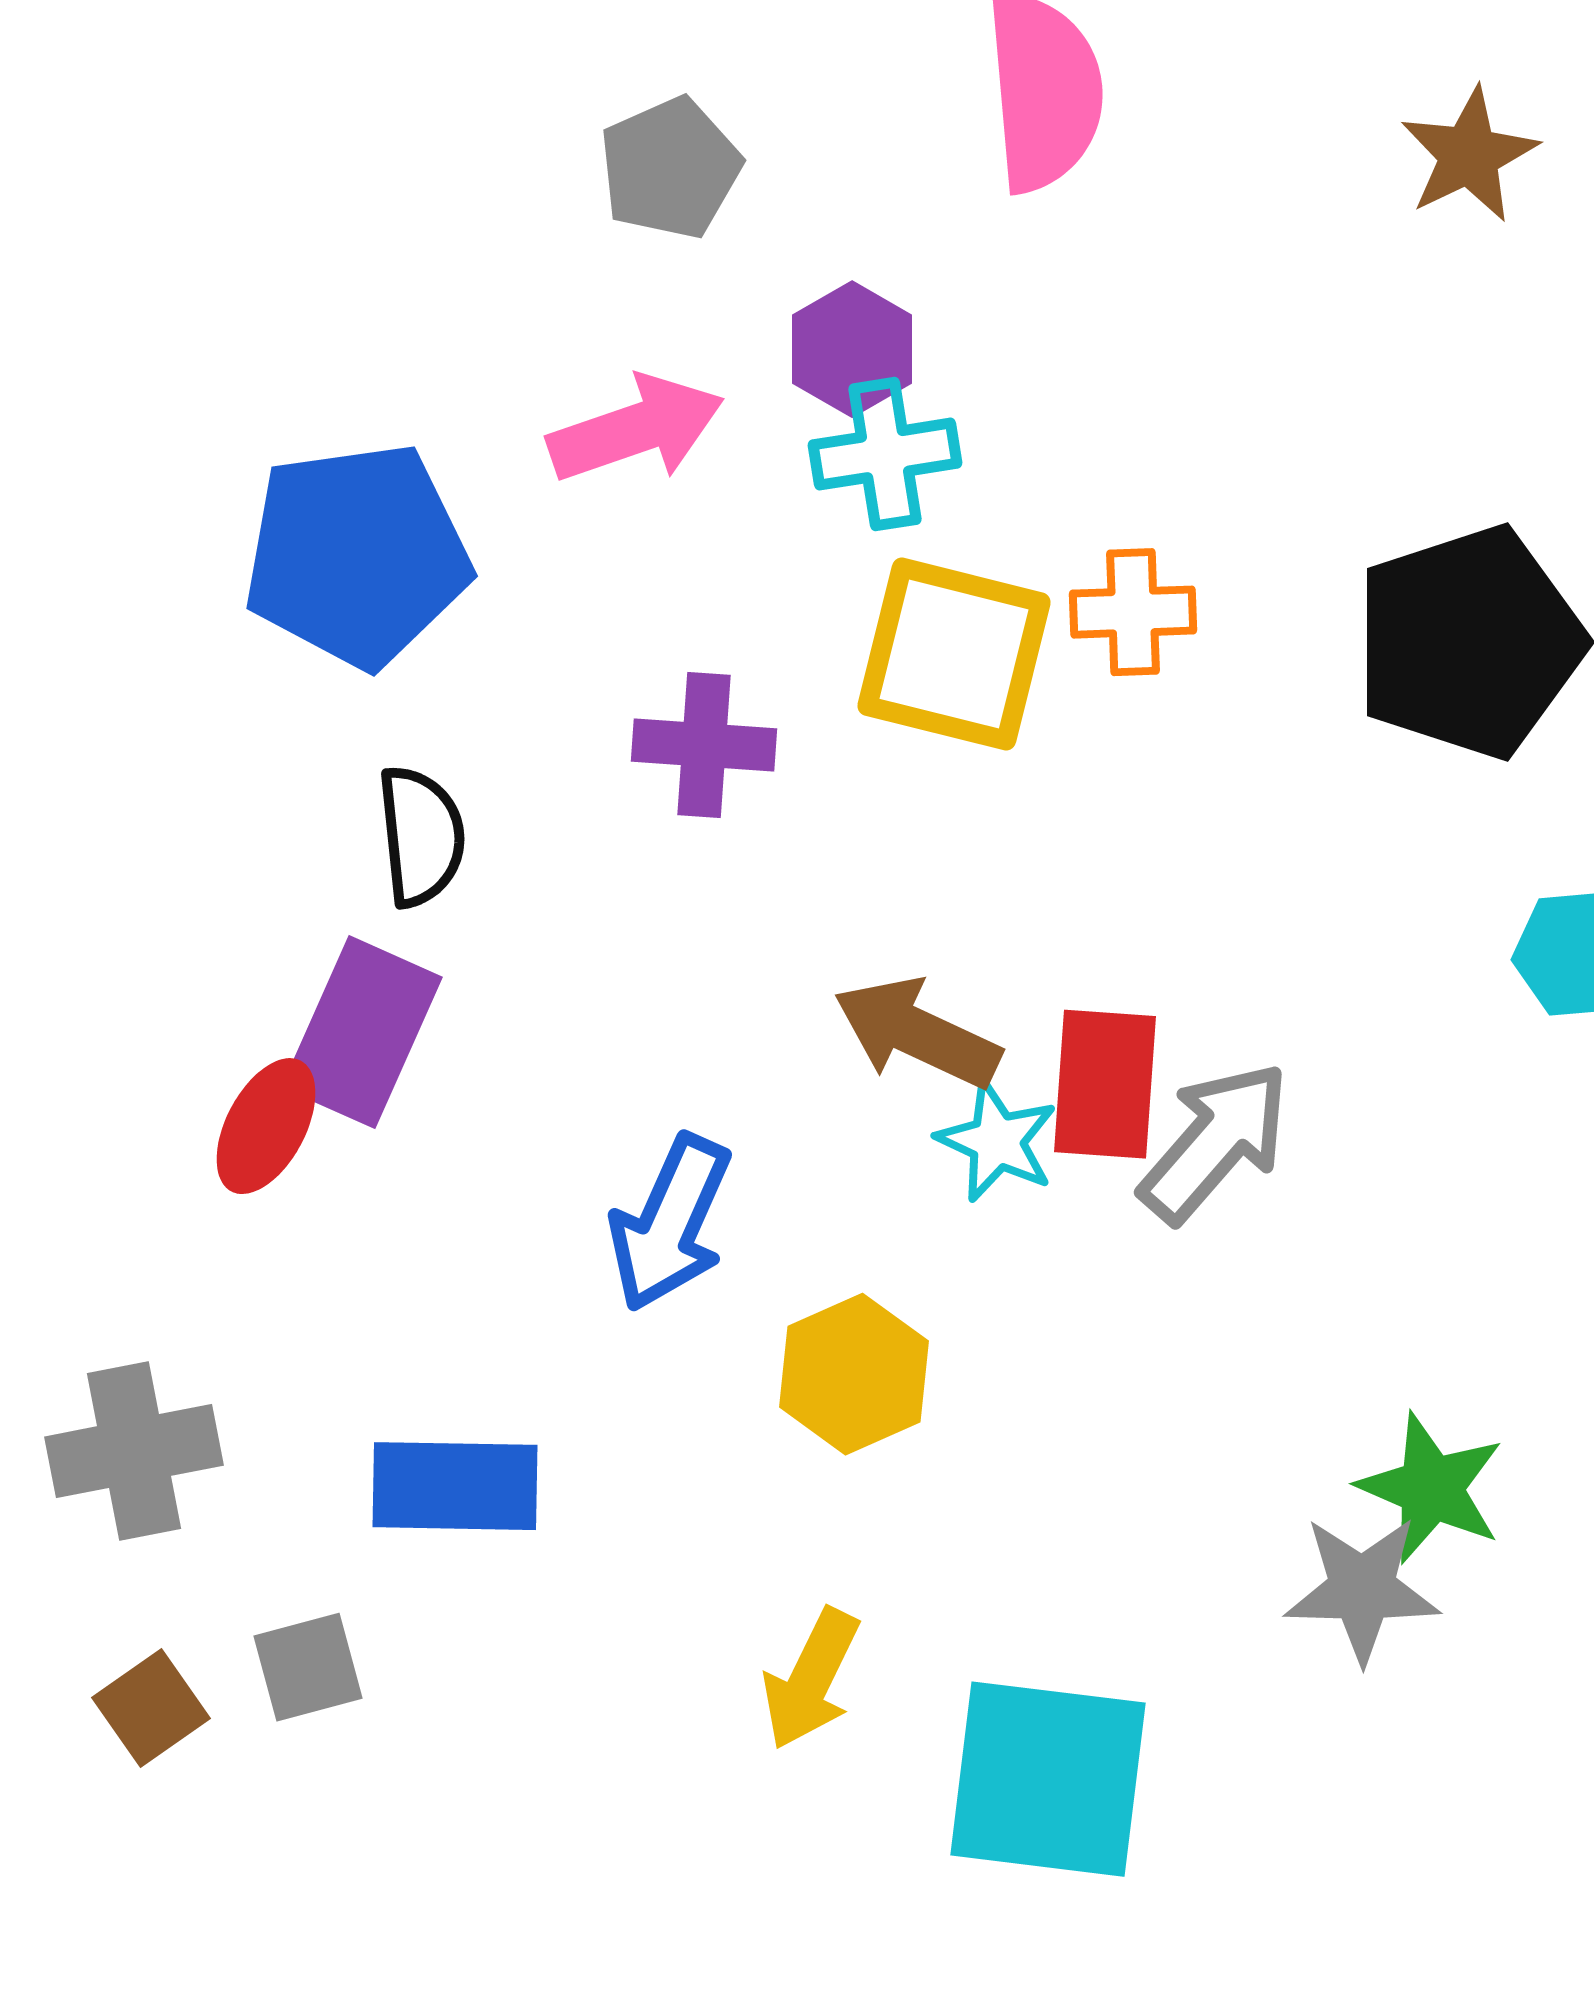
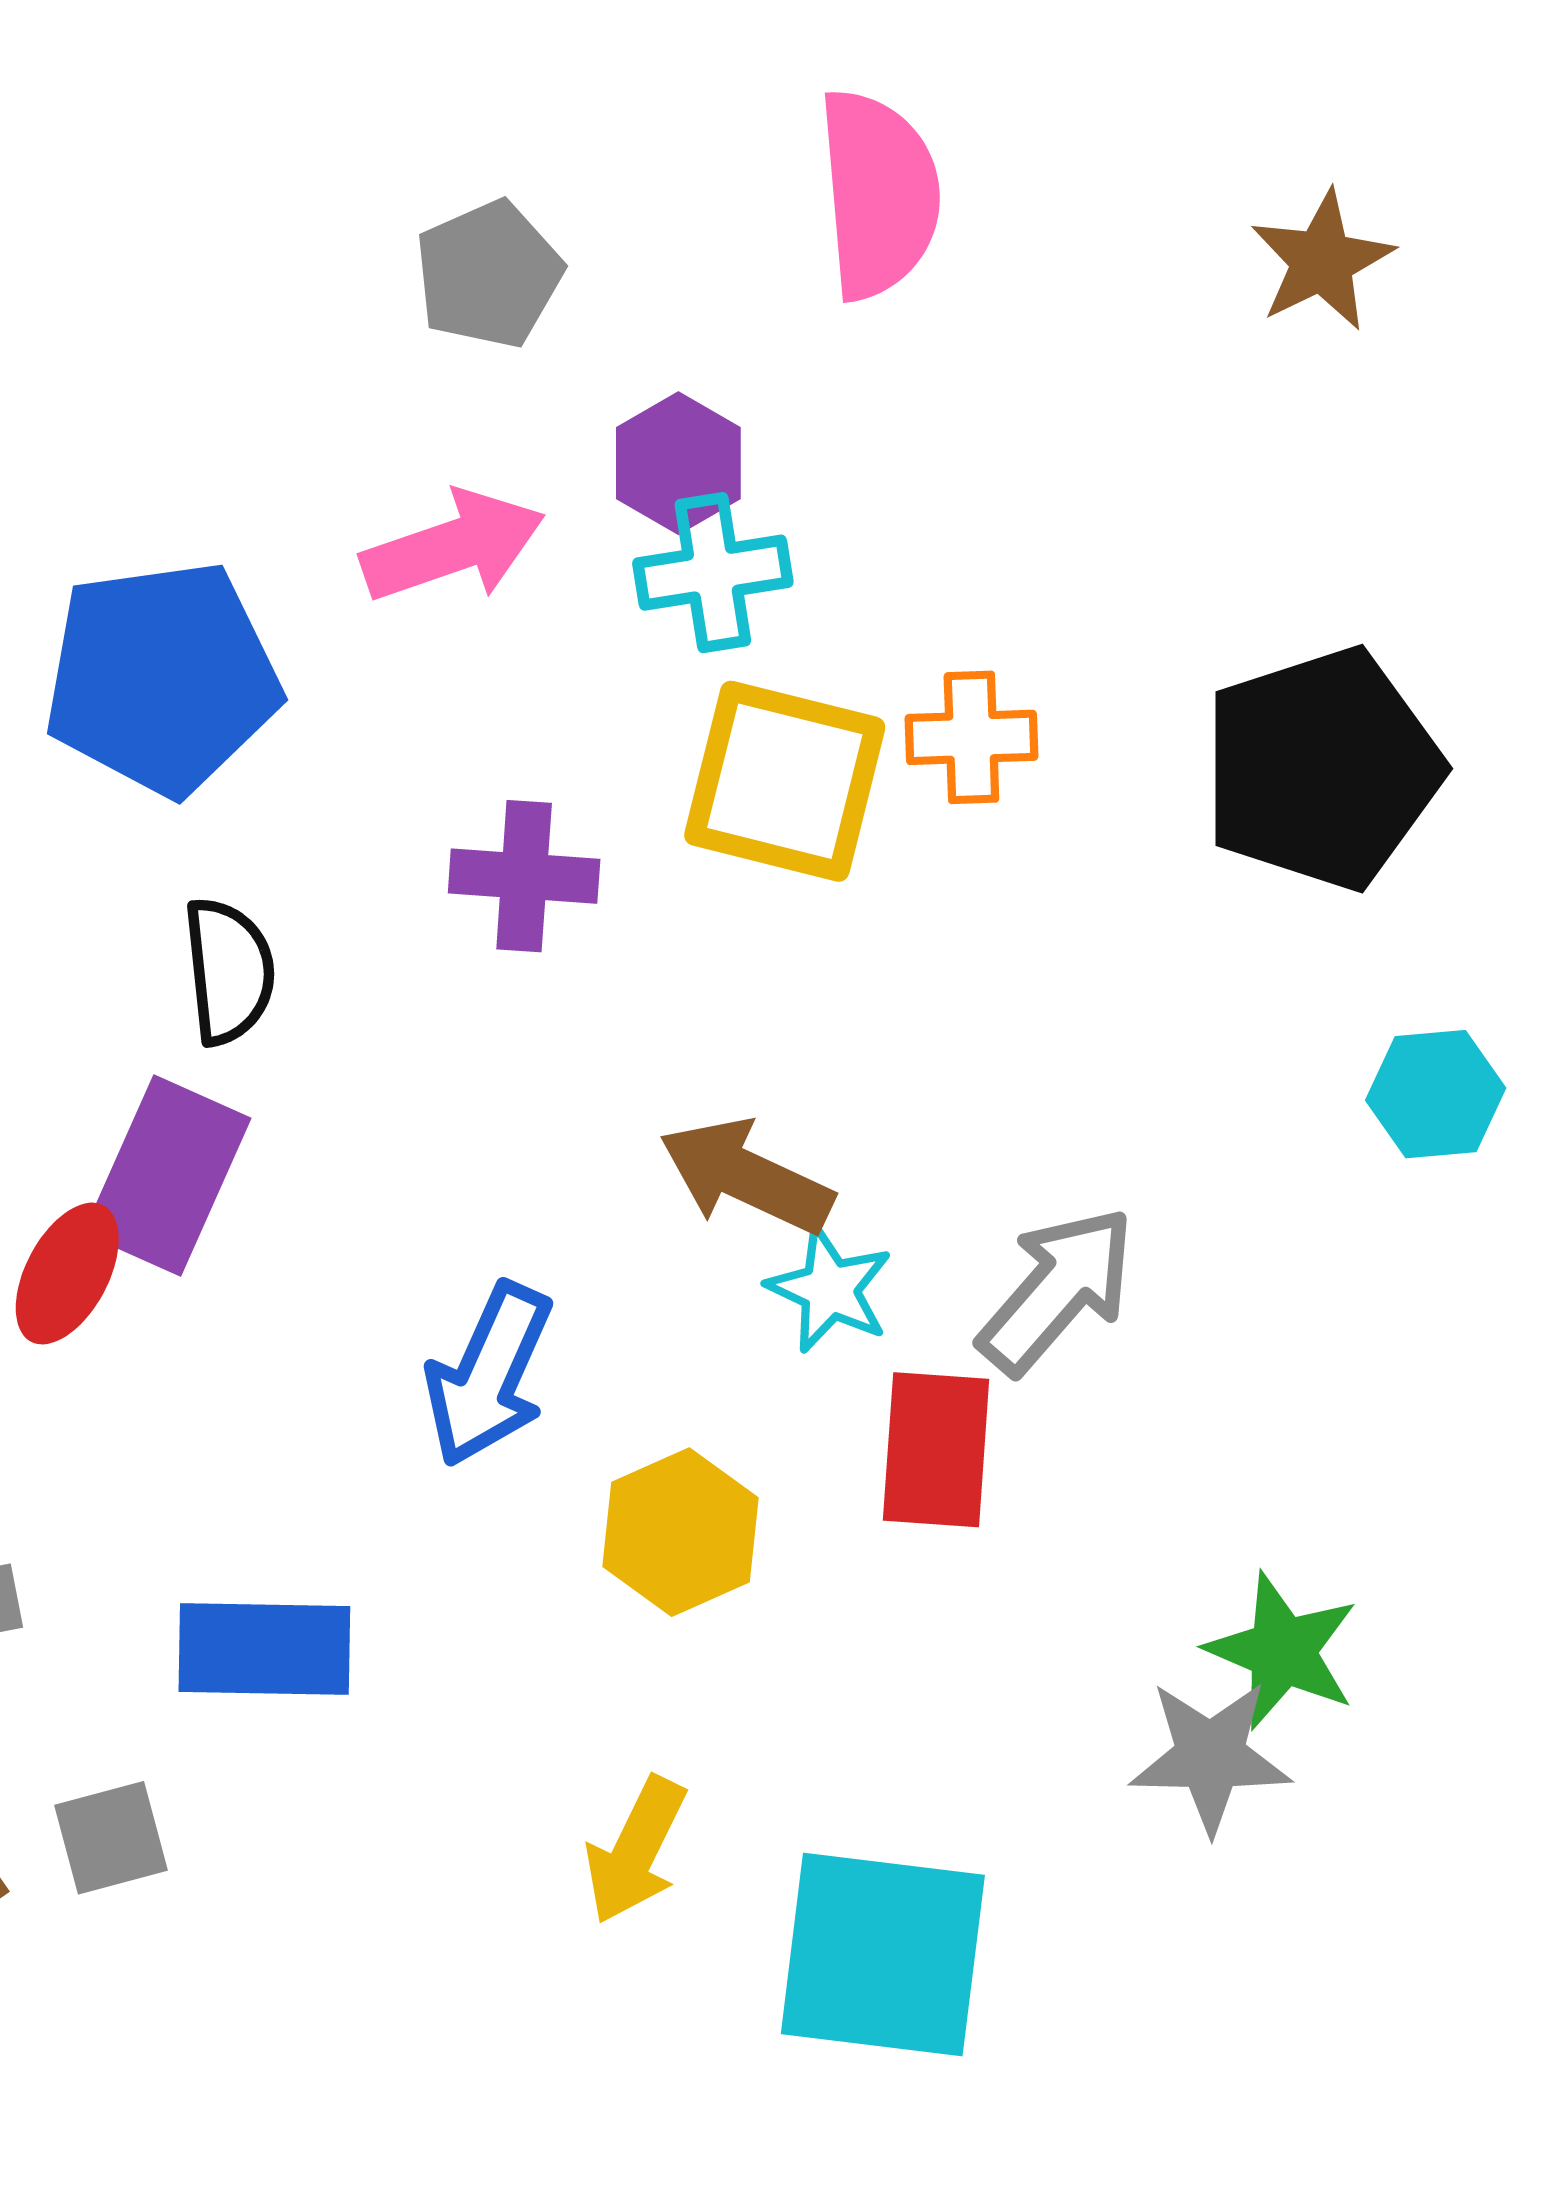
red rectangle: (1105, 1084) -> (936, 1450), moved

